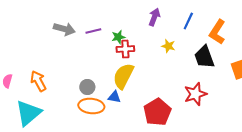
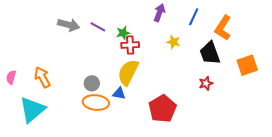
purple line: (93, 31) -> (98, 27), turned 42
red star: (195, 94) -> (206, 83), moved, size x0.6

